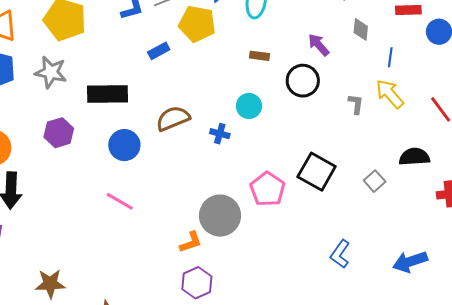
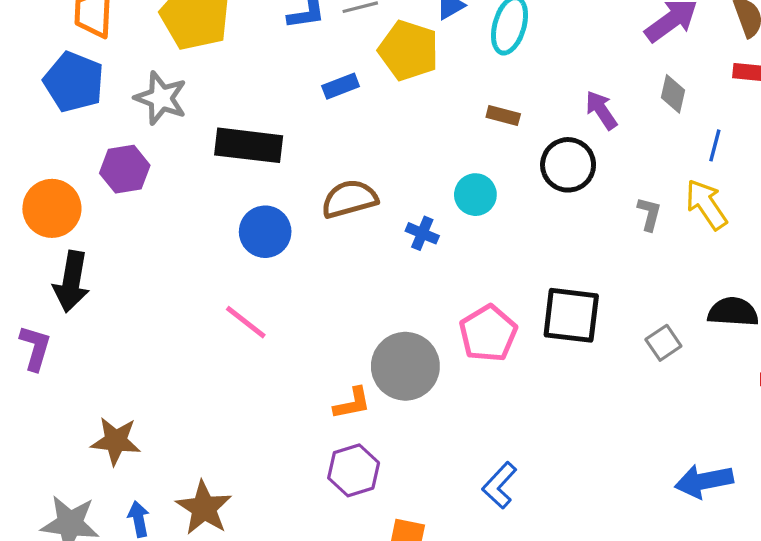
purple hexagon: (59, 133) -> (125, 169), moved
black square: (317, 172) -> (571, 315), turned -30
blue L-shape: (340, 254) -> (499, 485), moved

